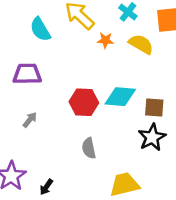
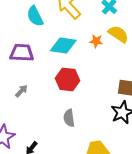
orange star: (105, 40) -> (96, 41), moved
cyan diamond: (120, 97) -> (63, 45), moved

